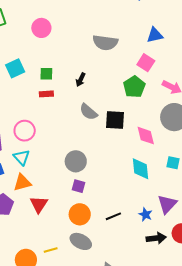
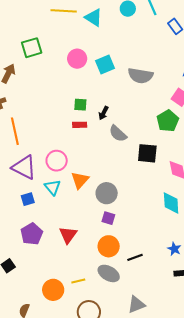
cyan square: (15, 68) -> (105, 65), moved
black arrow: (81, 80) -> (103, 113), moved
gray semicircle: (88, 112) -> (118, 134), moved
orange triangle: (22, 183) -> (80, 180), moved, turned -36
black line: (113, 216) -> (135, 257), moved

